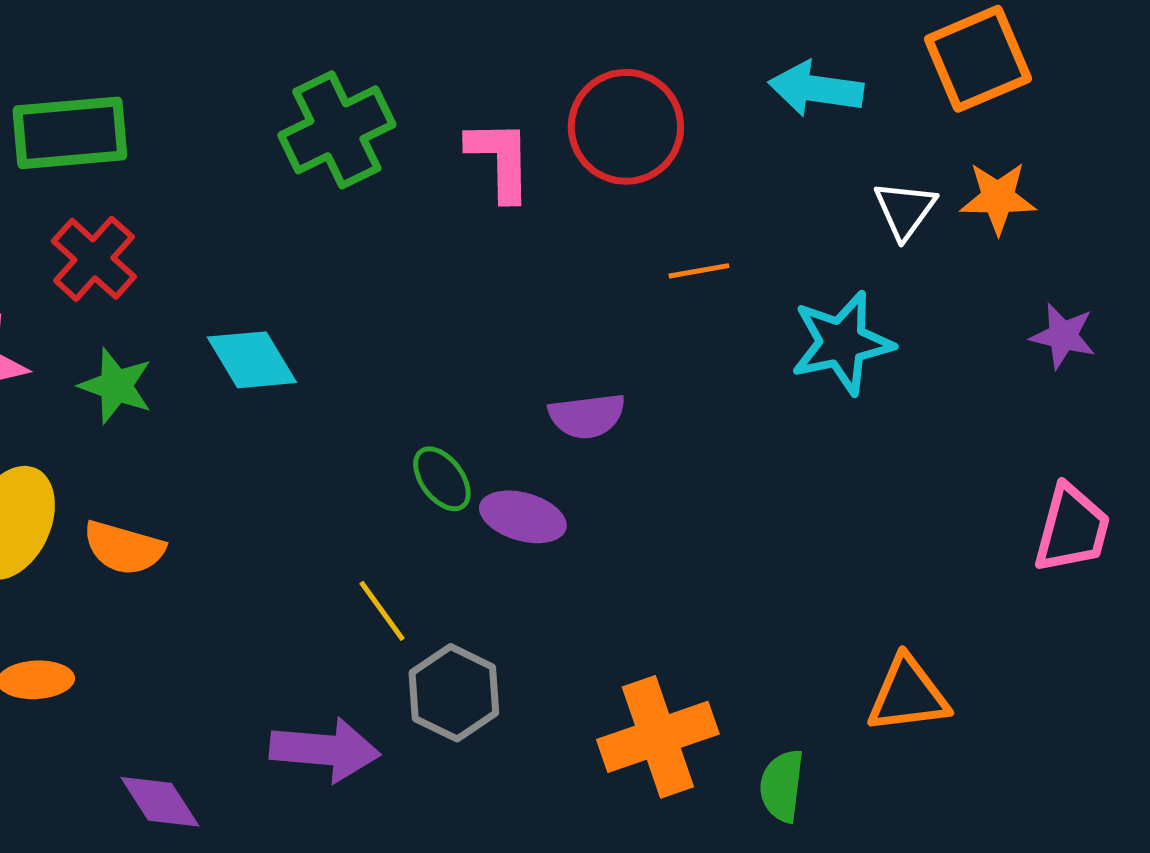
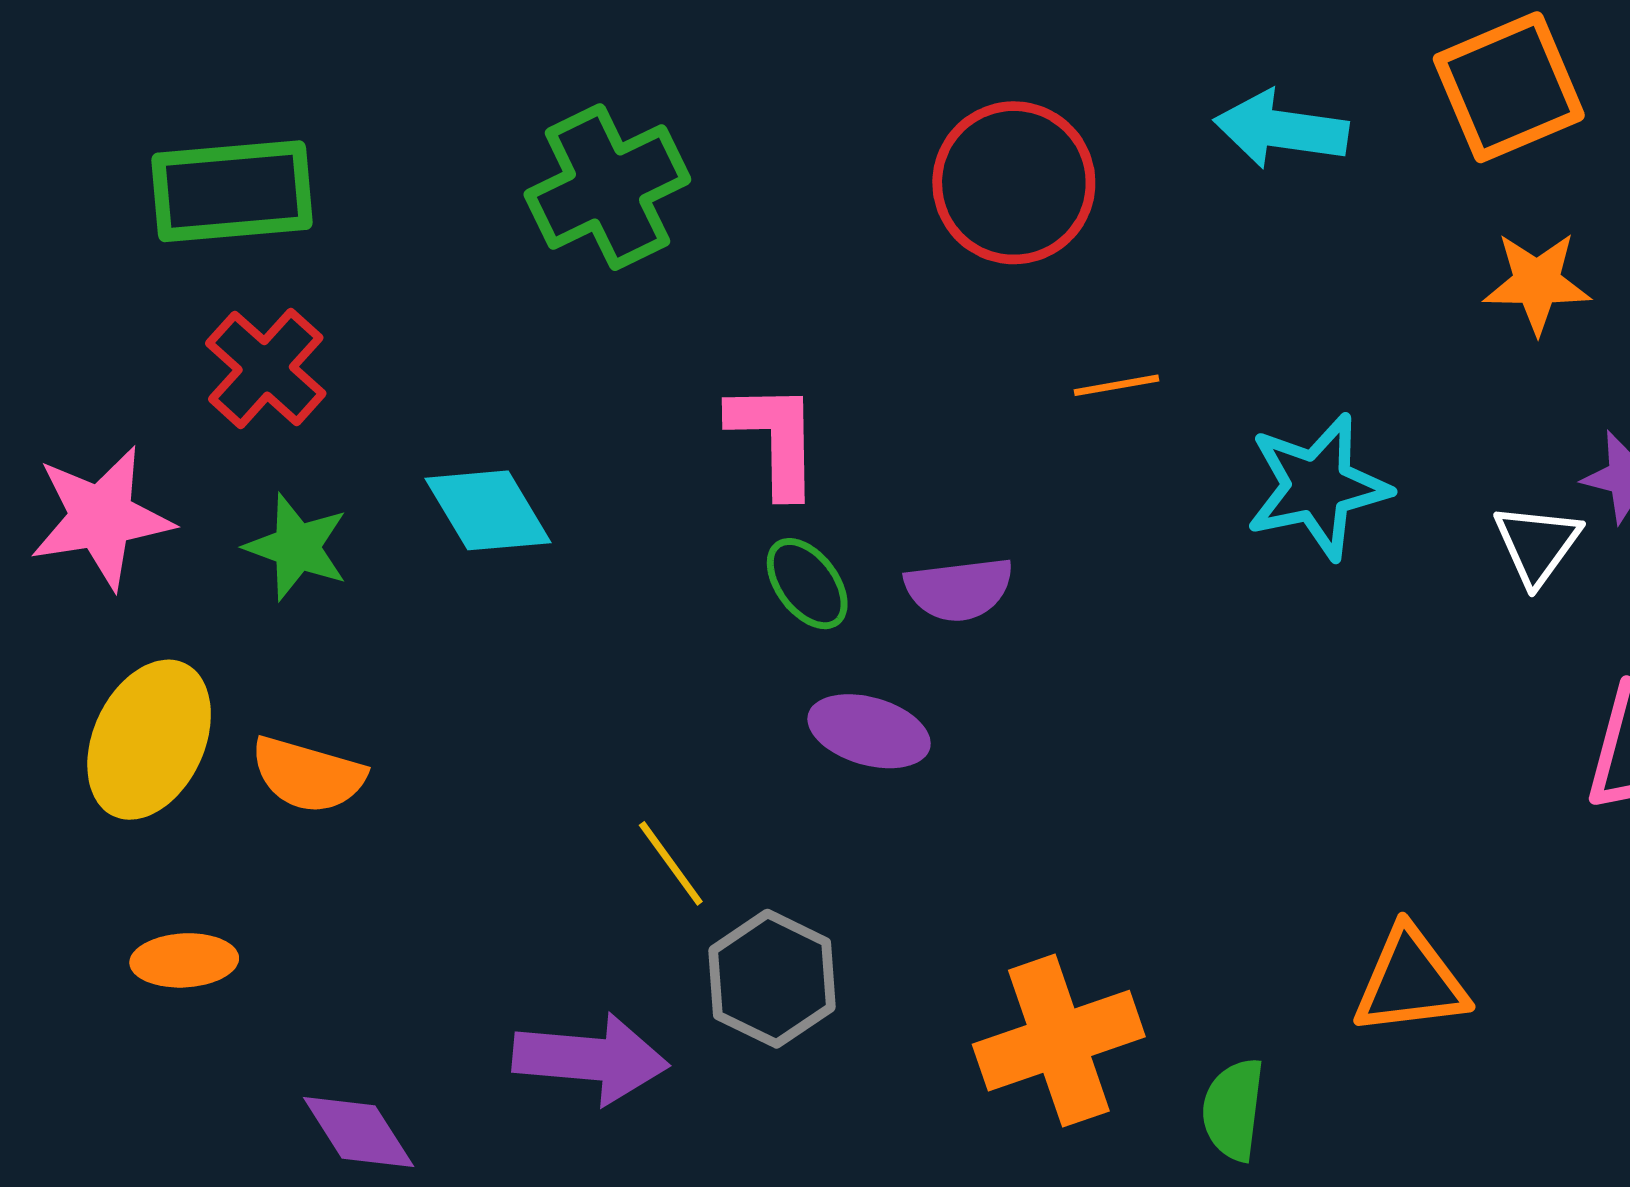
pink L-shape: (500, 160) -> (775, 439), moved
white triangle: (905, 210) -> (1537, 544), moved
green ellipse: (442, 479) -> (807, 584), moved

